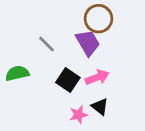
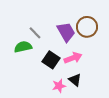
brown circle: (98, 19) -> (87, 27), moved
green semicircle: (17, 73) -> (23, 47), moved

